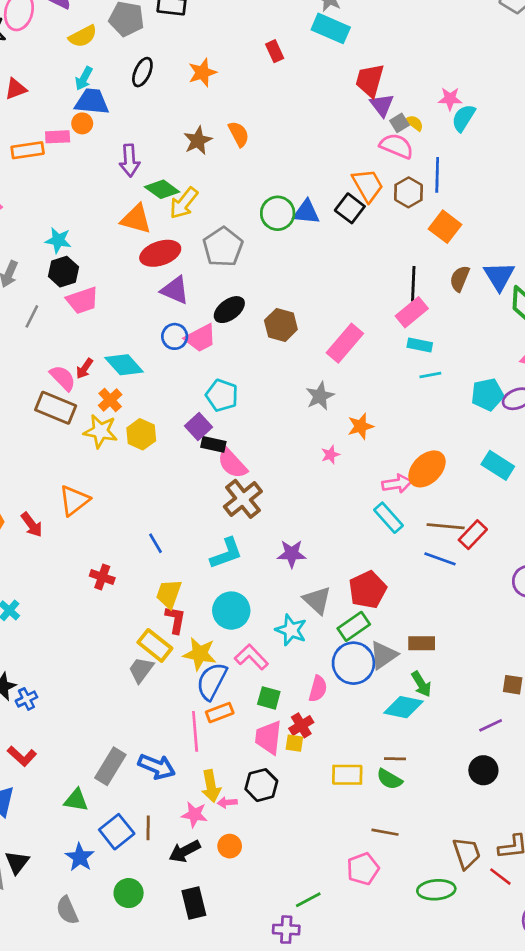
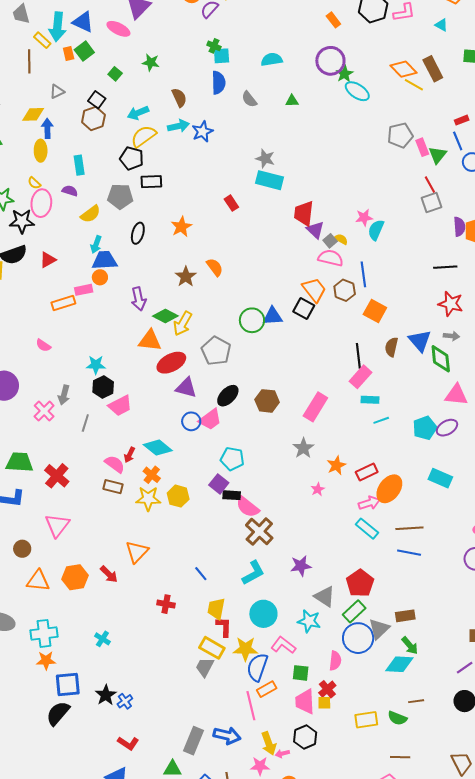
brown rectangle: (56, 408) -> (113, 487), size x0.7
red rectangle: (473, 535) -> (367, 472), moved, turned 30
brown line: (395, 759) -> (416, 701), moved

